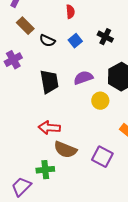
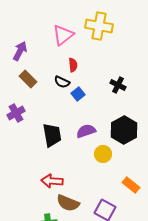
black cross: (105, 37) -> (118, 85), moved
black semicircle: (47, 41) -> (62, 82), moved

